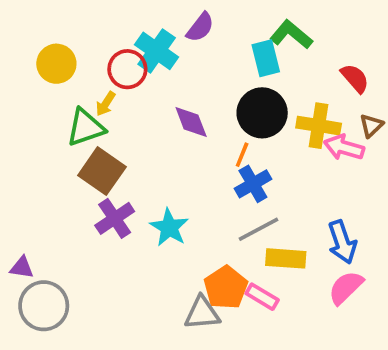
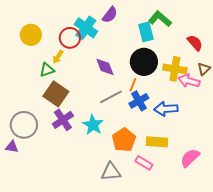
green triangle: (86, 127) -> (47, 70), size x0.7
gray line: (258, 229) -> (111, 97), moved
blue arrow: (342, 242) -> (166, 109), moved, turned 105
orange pentagon: (226, 288) -> (124, 140), moved
gray circle: (44, 306) -> (24, 125), moved

